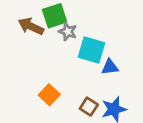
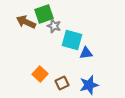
brown square: (89, 107) -> (62, 83), moved, turned 32

